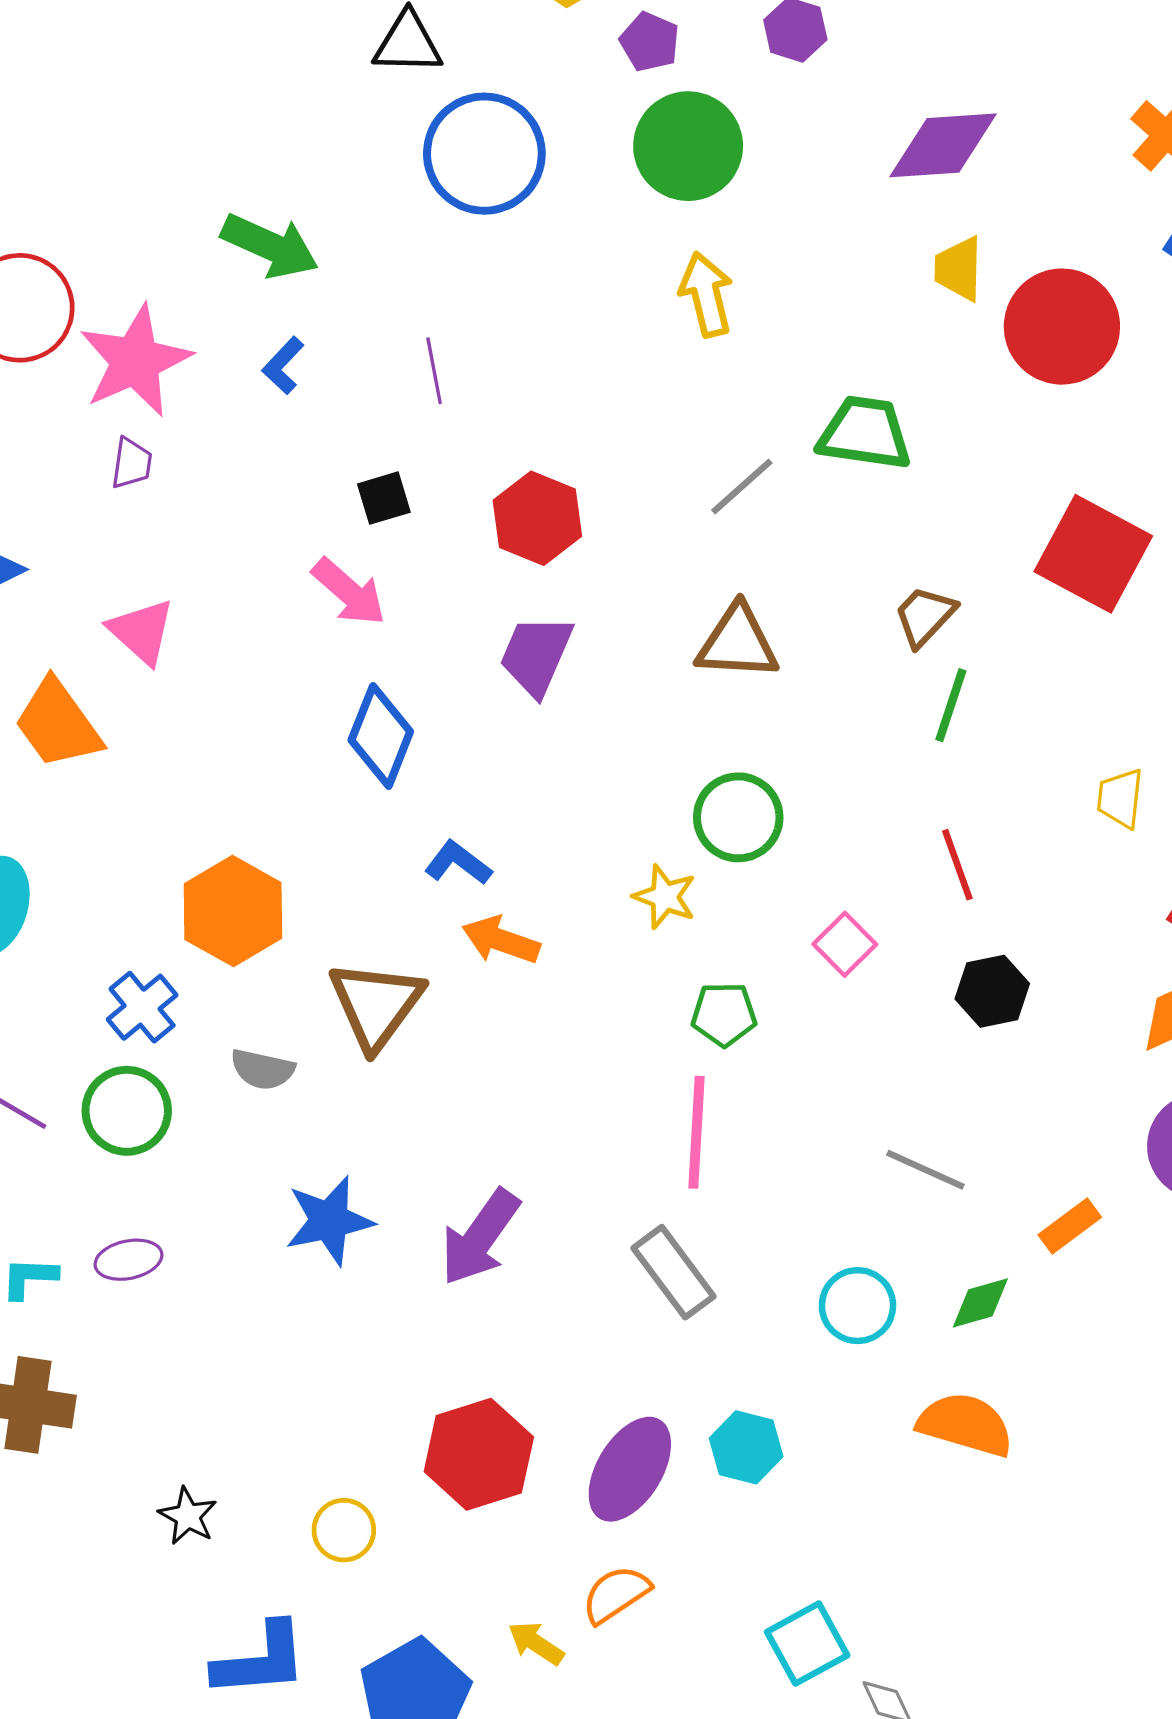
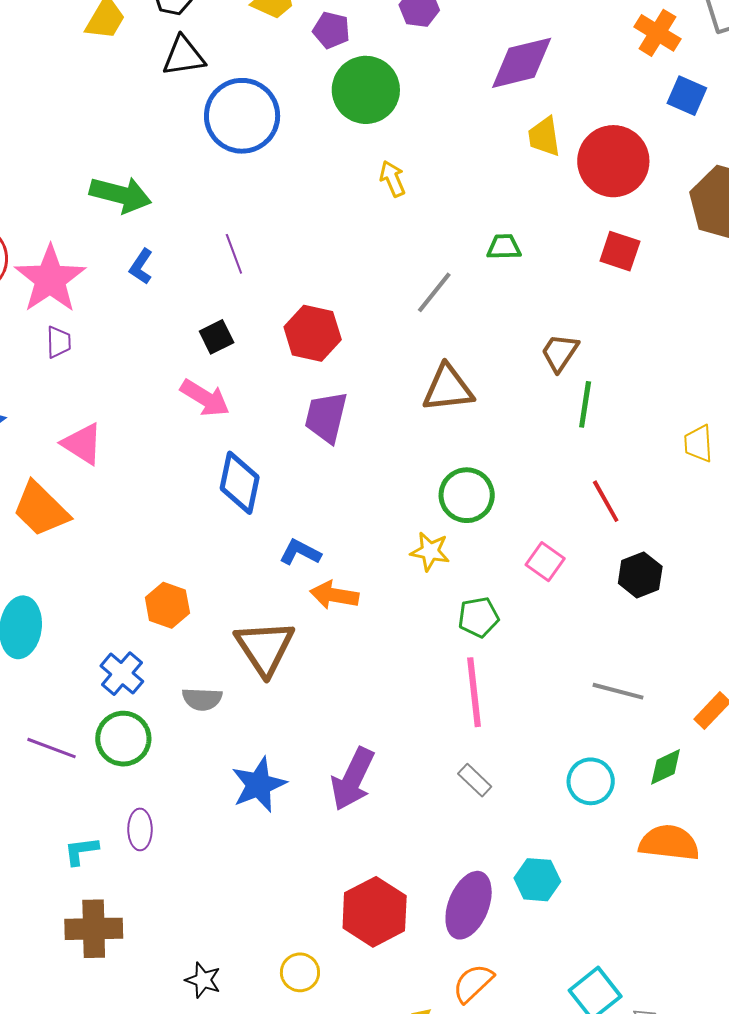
yellow arrow: (706, 294) -> (392, 179), size x0.7
green trapezoid: (865, 433) -> (504, 247), size x0.6
red square: (1093, 554) -> (620, 251), moved, size x0.6
orange hexagon: (233, 911) -> (167, 605), size x0.7
purple ellipse: (128, 1260) -> (140, 829), turned -69
gray rectangle: (674, 1272) -> (475, 780), size x0.6

